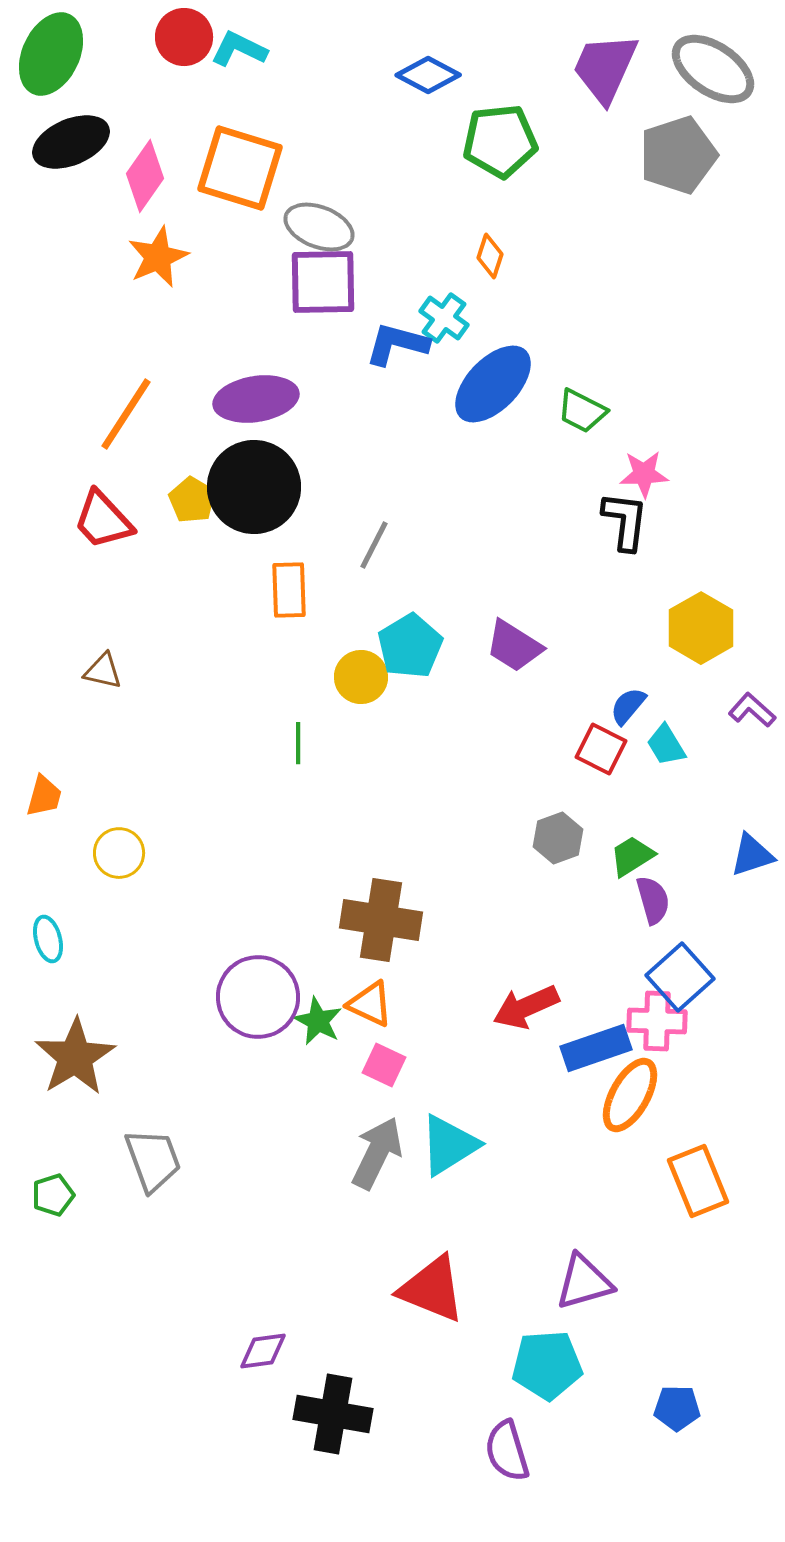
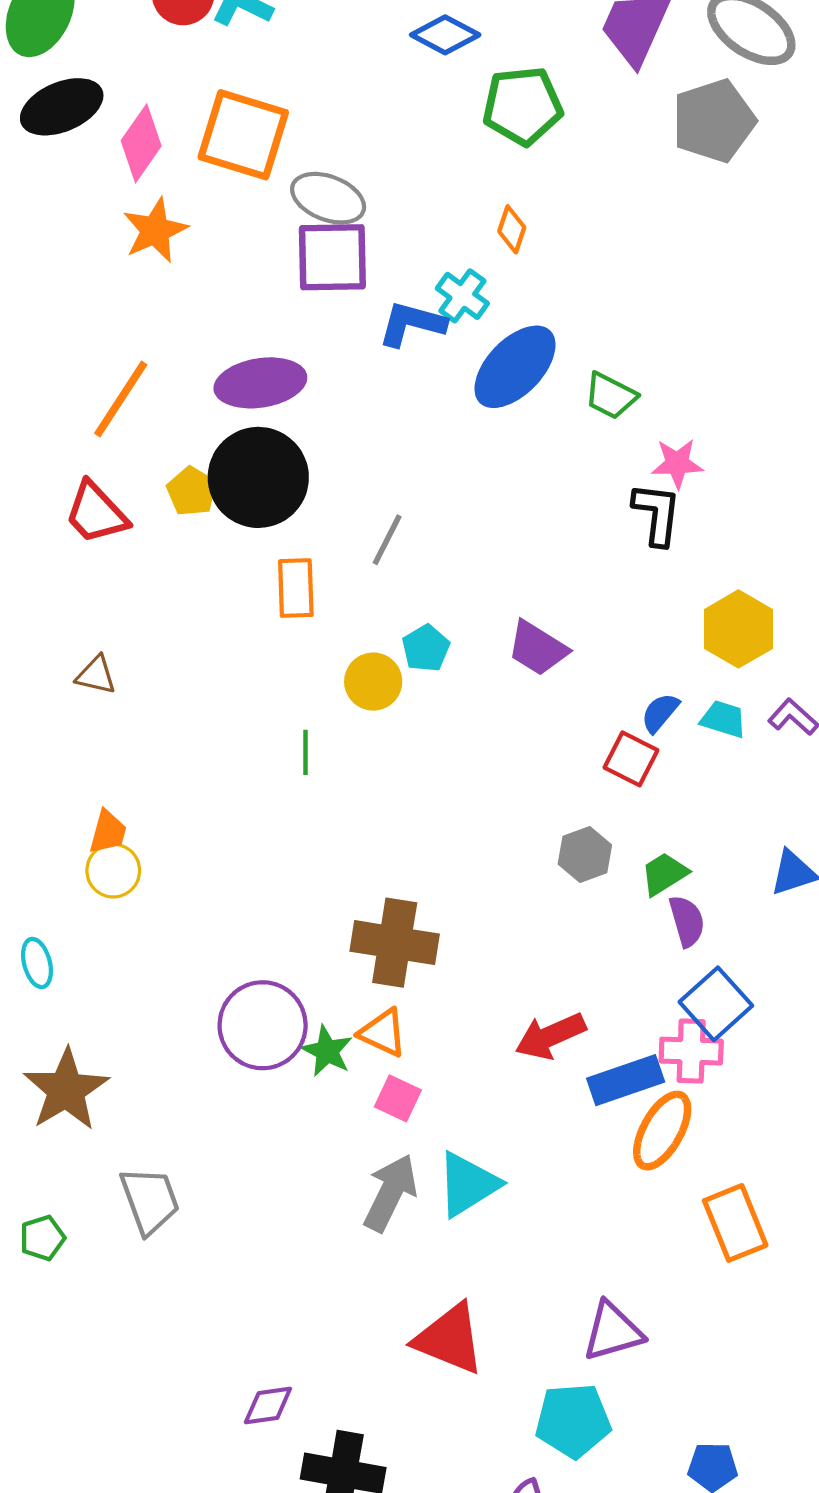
cyan pentagon: (410, 646) -> (426, 648), size x0.7
cyan trapezoid: (666, 745) -> (723, 719), moved, turned 138
orange trapezoid: (44, 796) -> (108, 832), moved

